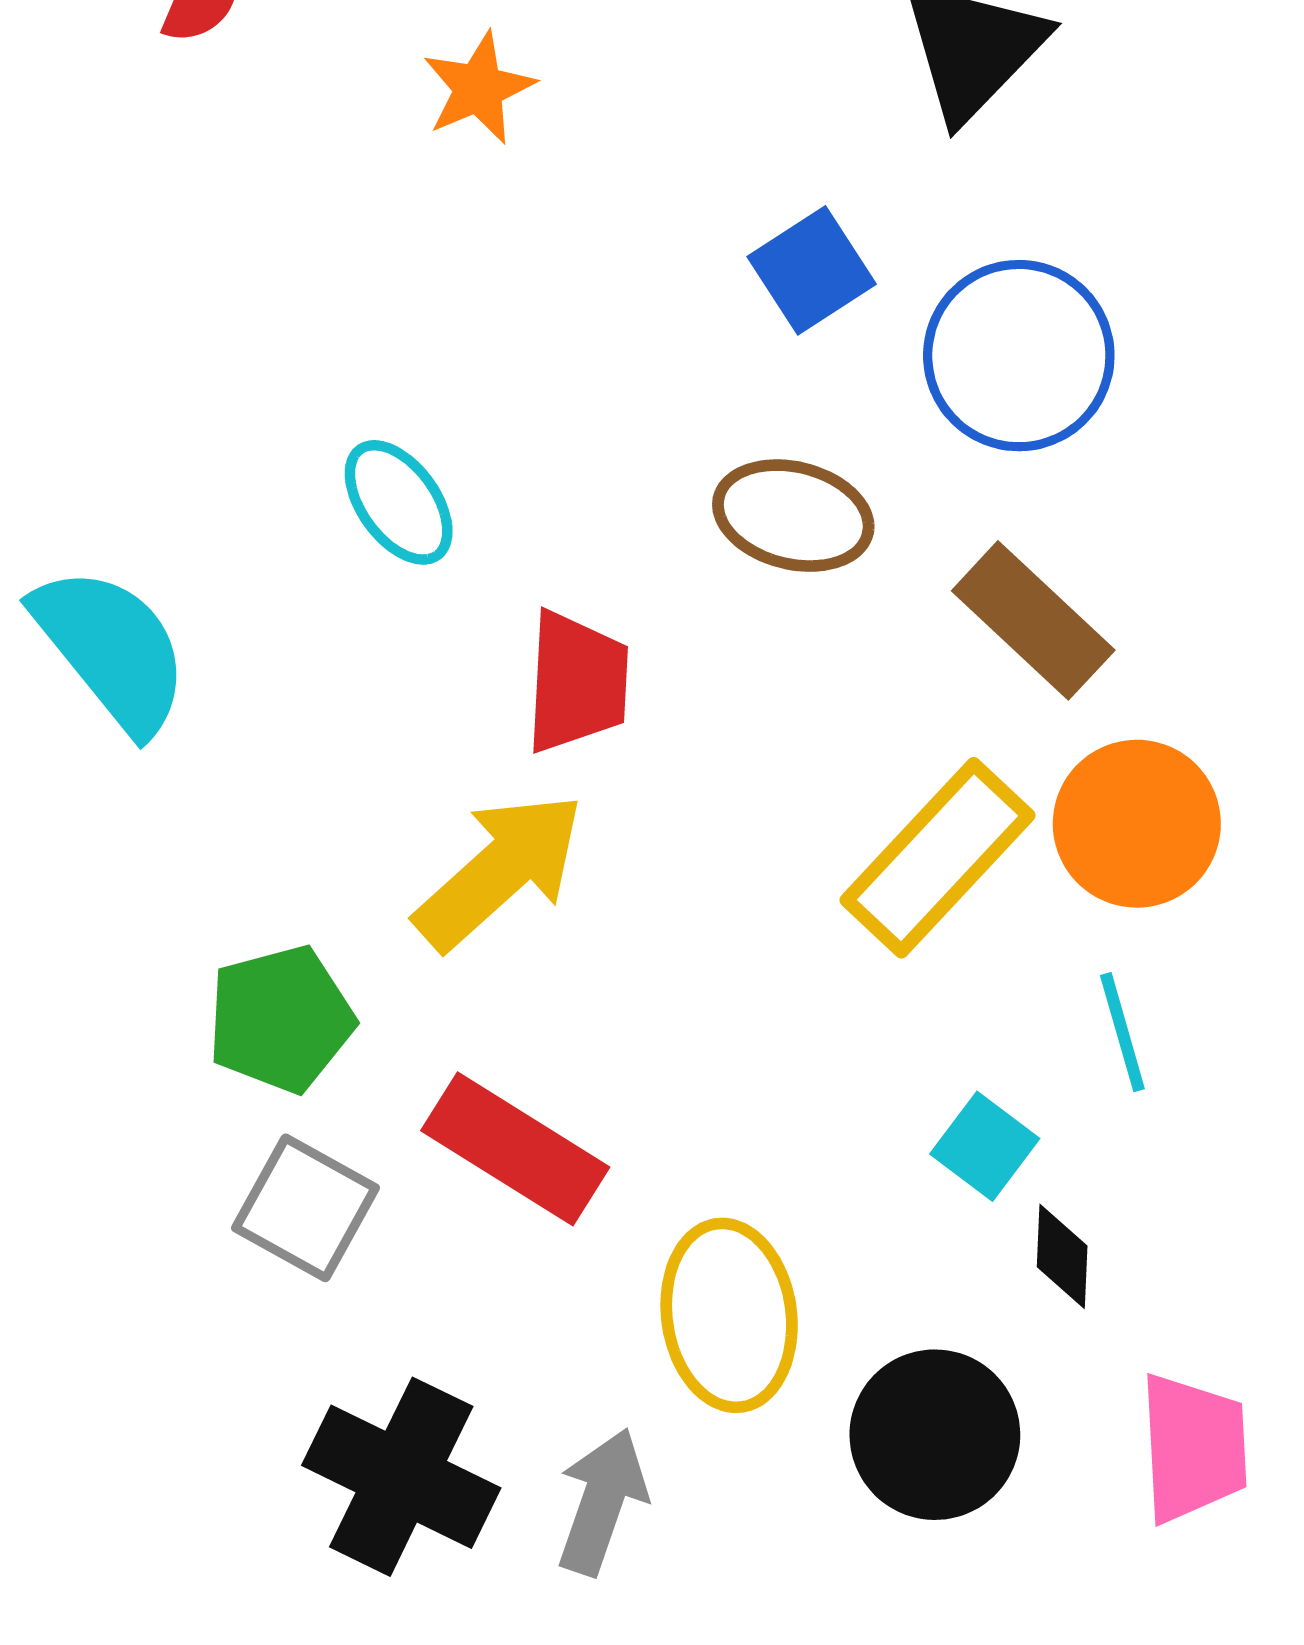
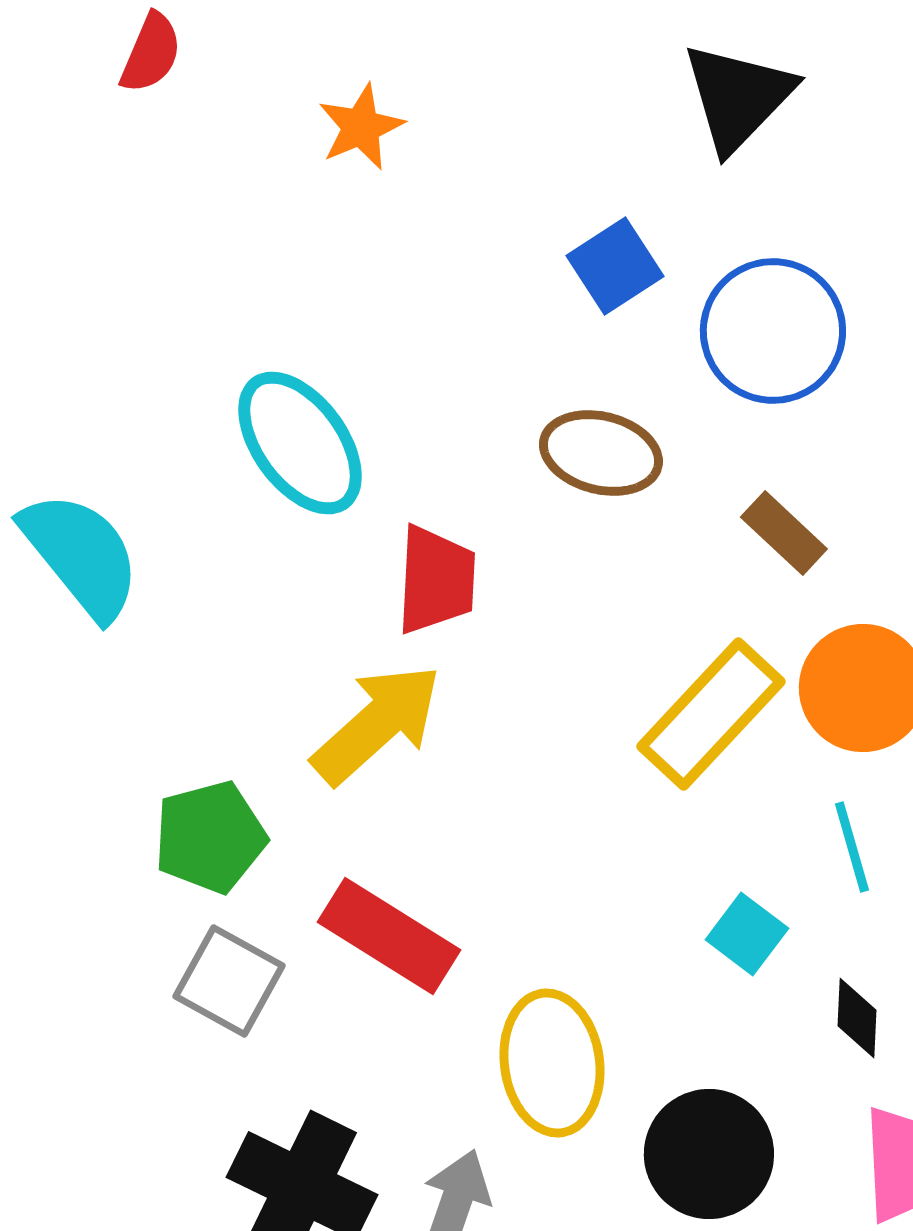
cyan ellipse: (399, 502) -> (300, 443), size x1.5
brown rectangle: (1033, 620) -> (784, 533), size x0.7
black diamond: (1062, 1256) -> (857, 1018), moved

